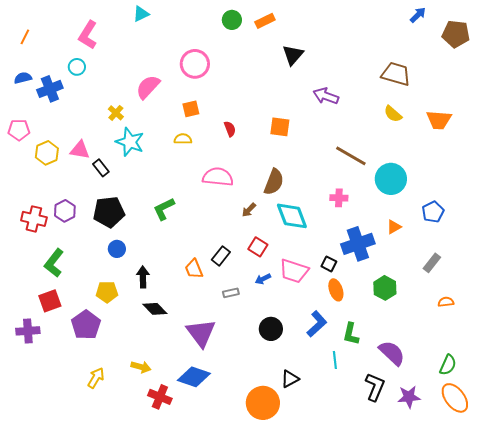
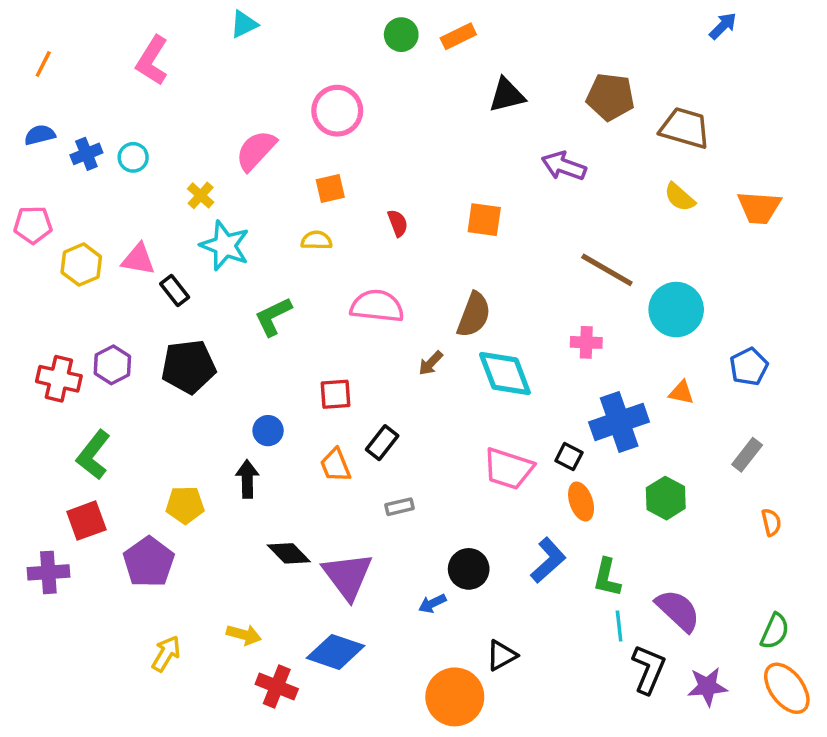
brown pentagon: (456, 34) -> (610, 97), moved
black triangle: (293, 55) -> (507, 95), turned 35
cyan circle: (77, 67) -> (133, 157), moved
blue cross: (50, 89) -> (86, 154), size x0.7
green L-shape: (164, 209) -> (273, 316), moved
orange triangle: (394, 227) -> (681, 393), turned 42
red square: (258, 247) -> (335, 394), moved, turned -36
blue circle: (117, 249) -> (268, 431), moved
blue arrow: (263, 279) -> (432, 604), moved
orange semicircle: (446, 302) -> (771, 522), turned 84
black diamond: (155, 309) -> (289, 553), moved
cyan line: (335, 360) -> (619, 626), moved

